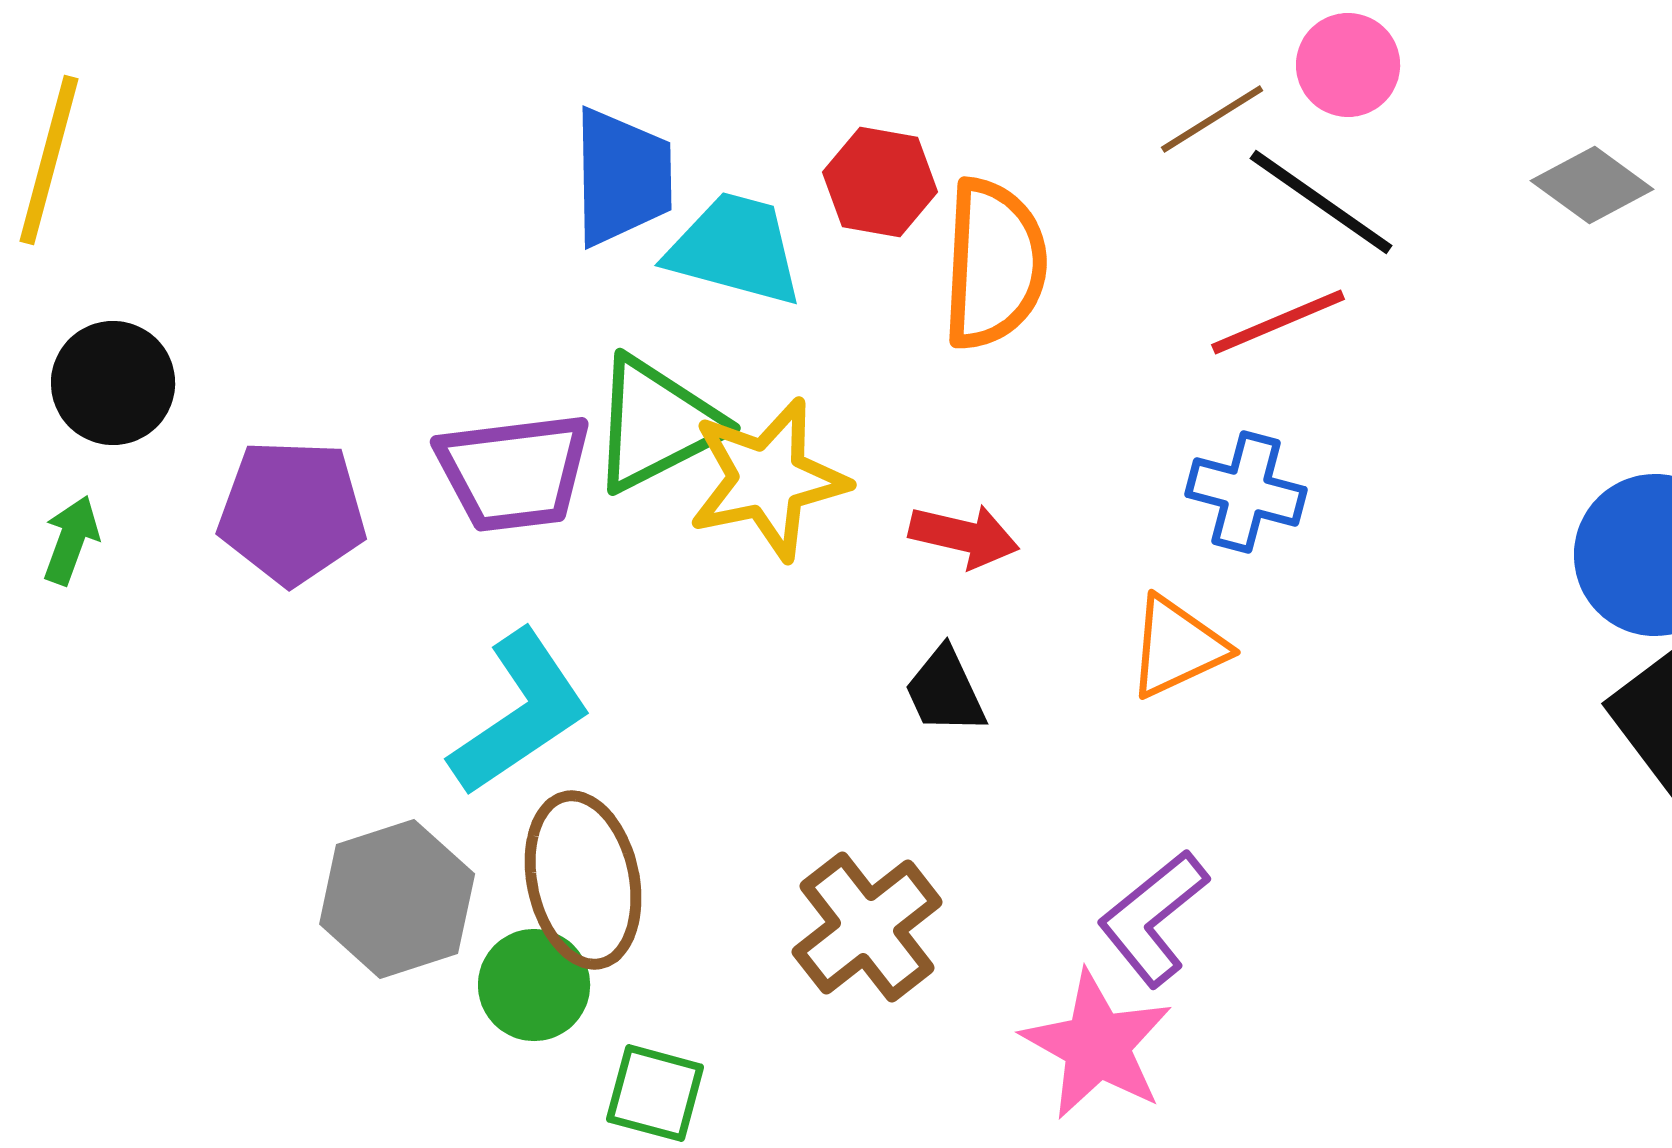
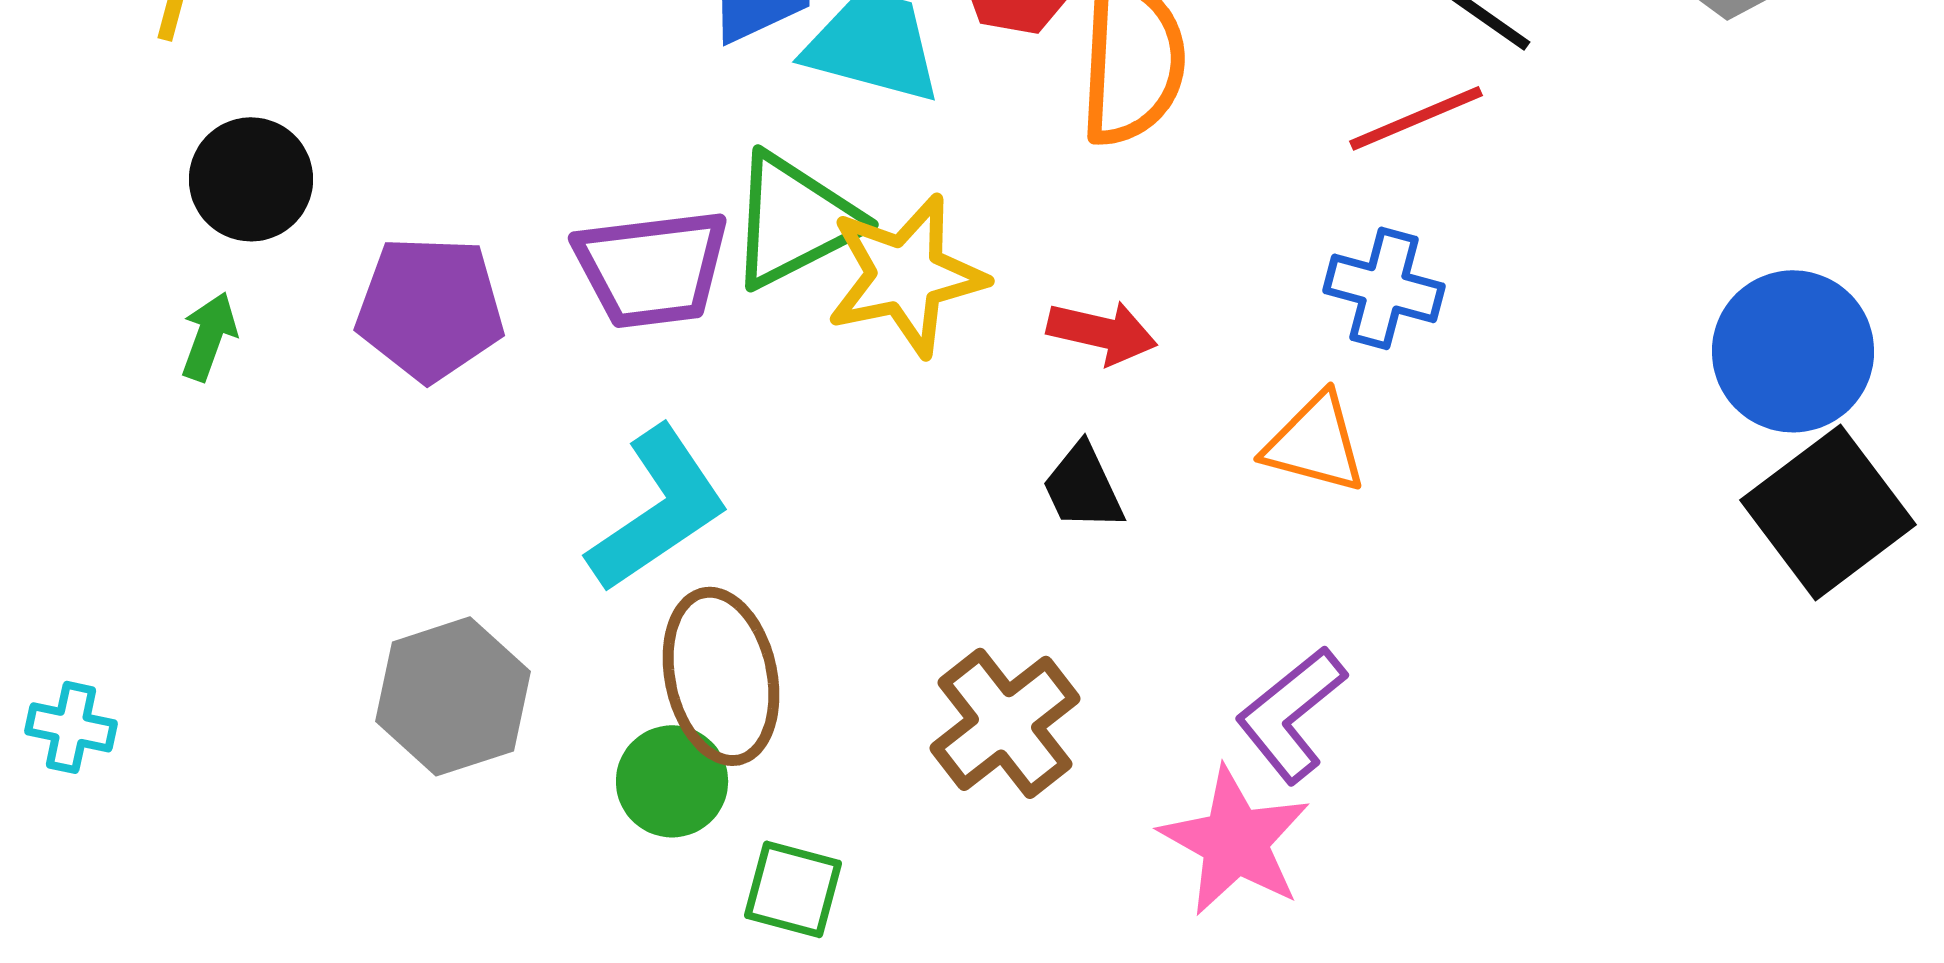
orange triangle: (1177, 647) -> (1315, 443), turned 40
gray hexagon: (397, 899) -> (453, 696), moved

